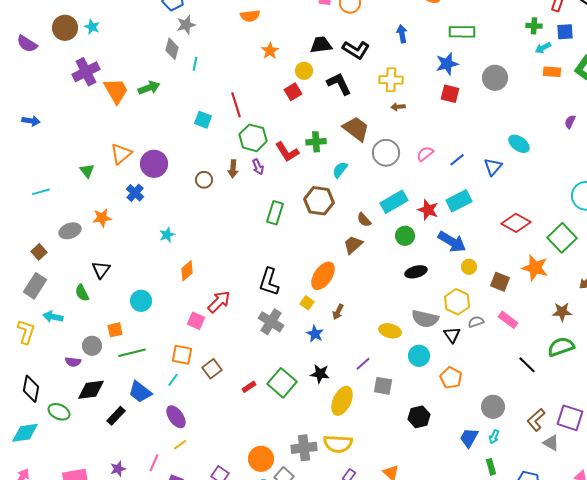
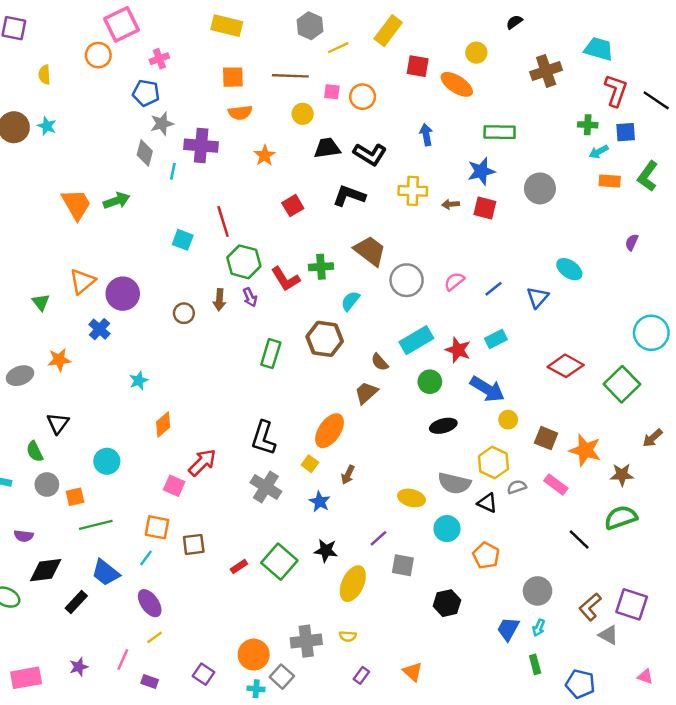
yellow circle: (304, 71) -> (303, 114), moved
purple cross: (86, 72) -> (201, 146), moved, turned 32
black L-shape: (339, 84) -> (349, 196), turned -44
brown arrow: (398, 107) -> (451, 204), moved
cyan rectangle: (459, 201) -> (496, 339), size x0.7
orange star: (535, 268) -> (585, 450), moved
black triangle: (452, 335) -> (487, 503), turned -30
gray circle: (92, 346) -> (47, 485), moved
brown square: (212, 369) -> (194, 544), turned 30
yellow semicircle: (338, 444) -> (348, 636), size x0.5

